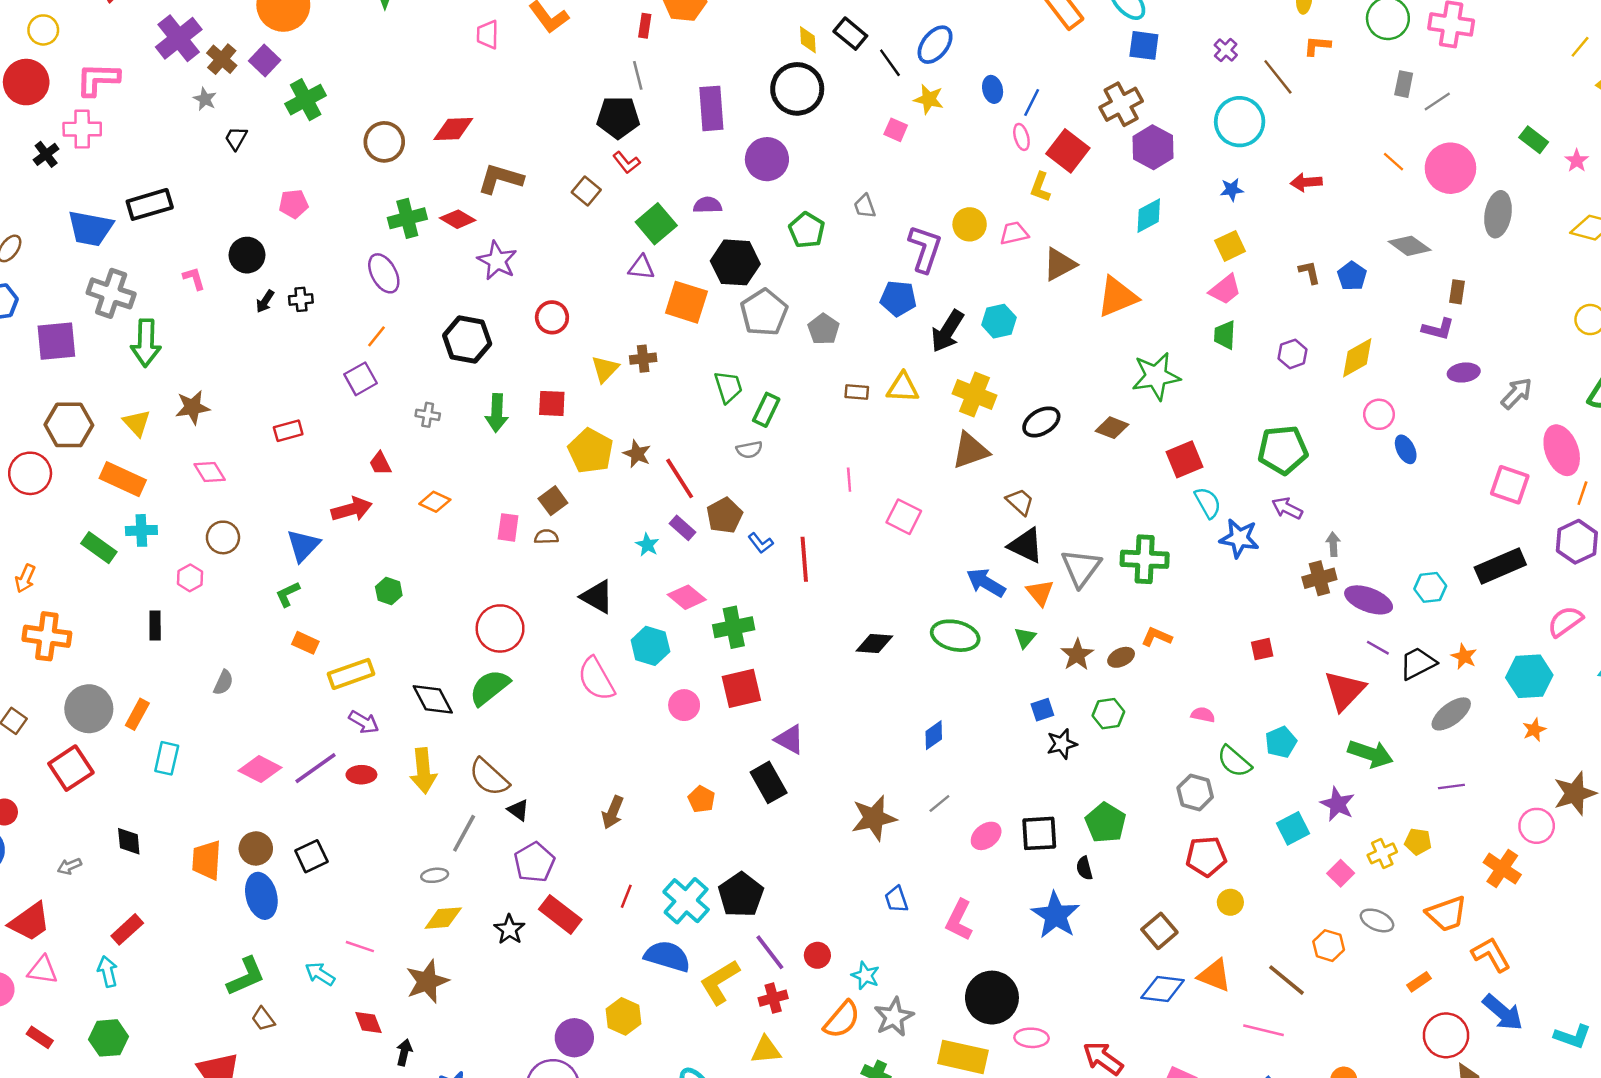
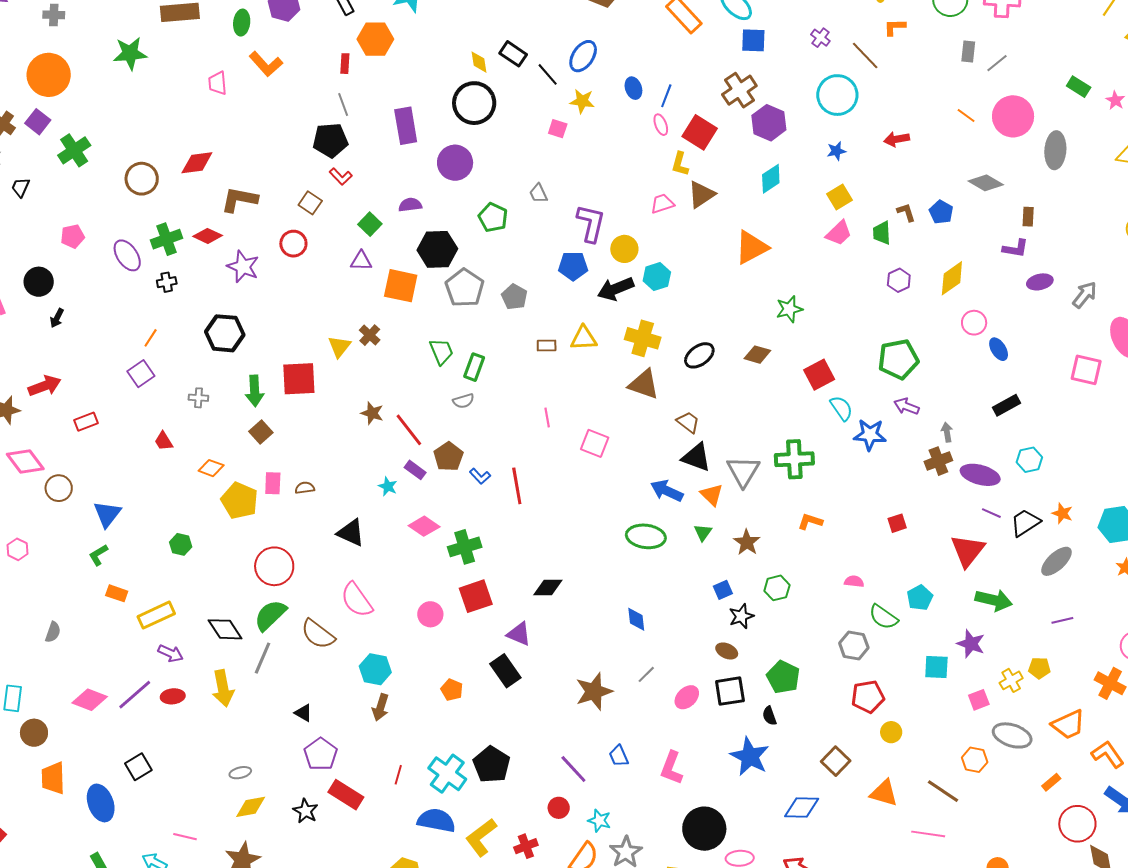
green square: (656, 224) -> (370, 224), size x0.7
yellow circle: (970, 224) -> (624, 249), moved
brown triangle: (1060, 264) -> (701, 194), moved
purple ellipse: (384, 273) -> (127, 255), moved
black cross: (301, 299) -> (167, 282), moved
red circle: (552, 317) -> (293, 244), moved
black arrow: (947, 331) -> (616, 289), turned 42
green trapezoid: (1225, 335) -> (882, 233), moved
brown cross: (643, 359) -> (370, 335), turned -35
green star: (1156, 376) -> (789, 309), size x0.7
red square: (552, 403) -> (299, 379), size x1.5
yellow pentagon: (591, 451) -> (239, 501), moved
brown triangle: (970, 451) -> (644, 384), turned 44
pink diamond: (210, 472) -> (25, 461), size x1.4
brown square: (553, 501) -> (261, 432), moved
red arrow: (352, 509) -> (45, 386), moved
brown circle: (223, 537) -> (59, 488), moved
black rectangle: (1500, 566) -> (1006, 405), moved, size x0.7
black diamond: (874, 644) -> (548, 588), moved
cyan hexagon: (650, 646) -> (375, 669), moved
brown ellipse: (1121, 657) -> (727, 651), moved, turned 55
blue diamond: (934, 735) -> (636, 619), turned -55
brown semicircle: (489, 777) -> (318, 634), moved
cyan square: (1293, 828) -> (936, 667), turned 36
gray line: (464, 833) -> (262, 658), moved
brown circle: (256, 848) -> (34, 733), moved
pink square: (1341, 873) -> (979, 700), turned 30
gray ellipse: (1377, 920) -> (1012, 735), size x1.4
purple line: (770, 952) -> (573, 769), moved
blue diamond: (1163, 989) -> (802, 807), moved

